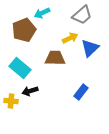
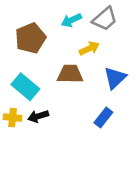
cyan arrow: (42, 13) -> (71, 20), moved
blue triangle: (90, 48) -> (115, 78), moved
yellow cross: (11, 101) -> (13, 118), moved

